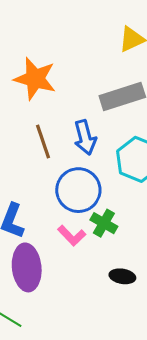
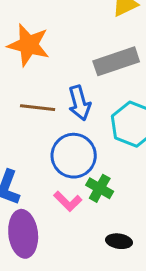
brown line: (43, 141) -> (38, 108), turned -64

